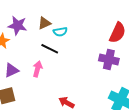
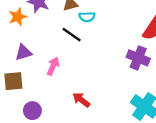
pink arrow: (37, 69) -> (53, 66), moved

